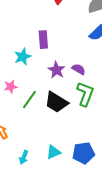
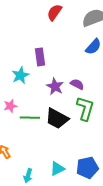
green line: (29, 100) -> (30, 118), turned 60

